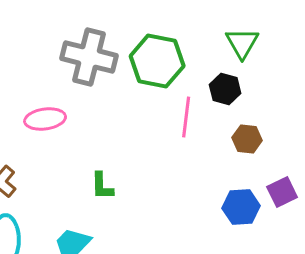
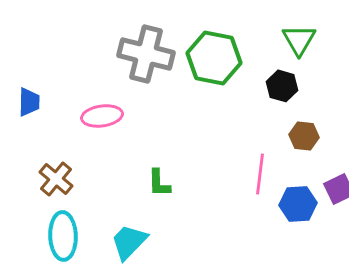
pink line: (186, 117) -> (260, 174), moved

